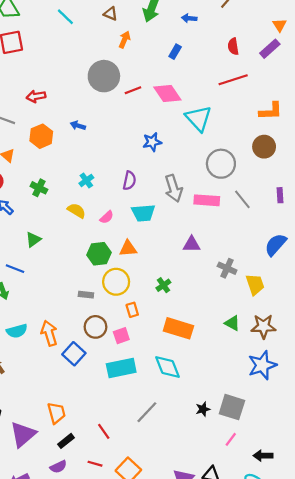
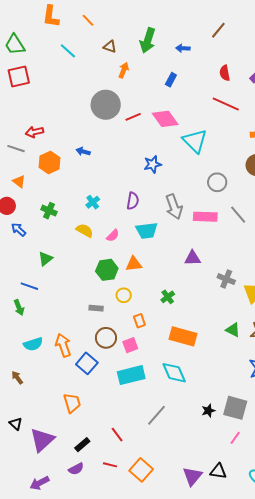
red line: (233, 80) -> (226, 104), turned 44
red arrow: (36, 96) -> (34, 132), moved
gray circle: (221, 164) -> (217, 182), size x0.7
yellow circle: (116, 282) -> (124, 295), size x0.6
orange trapezoid: (56, 413) -> (72, 403), moved

